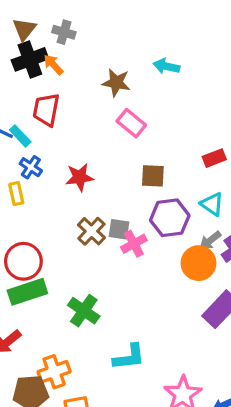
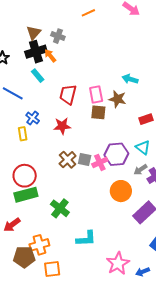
cyan arrow: (166, 66) -> (130, 79), moved
brown star: (116, 83) -> (117, 99), moved
red trapezoid: (46, 110) -> (68, 94), moved
pink rectangle: (131, 123) -> (96, 95), turned 36
cyan rectangle: (20, 136) -> (38, 76), moved
brown square: (153, 176) -> (98, 112), moved
pink cross: (134, 244) -> (100, 162), moved
orange circle: (199, 263) -> (121, 191), moved

